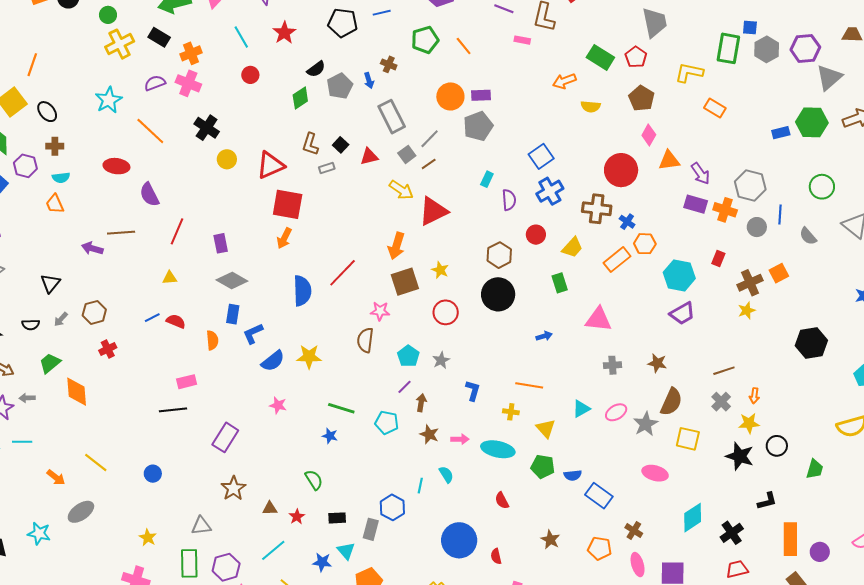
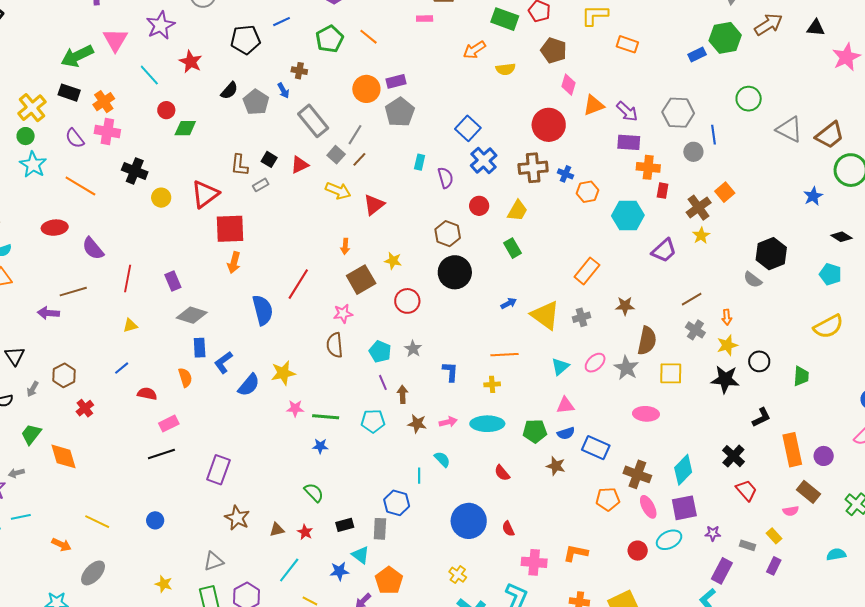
green circle: (108, 15) -> (26, 136), moved
purple semicircle: (155, 83) -> (75, 138), turned -95
green diamond: (300, 98) -> (185, 128), moved, turned 45
orange cross: (725, 210) -> (648, 167), moved
red triangle: (433, 211) -> (374, 205), size x0.7
gray semicircle: (808, 236) -> (753, 280), moved
orange arrow: (396, 246) -> (345, 246), size x0.6
orange rectangle: (617, 260) -> (587, 271), moved
purple trapezoid: (682, 313) -> (664, 251), moved
pink triangle: (598, 319) -> (565, 405), moved, size x0.7
red semicircle: (176, 321) -> (147, 394), moved
purple line: (404, 387) -> (383, 382), turned -56
pink star: (278, 405) -> (295, 408), moved
yellow triangle: (546, 428) -> (545, 315), moved, size x1.5
cyan diamond: (693, 518) -> (683, 470), moved
brown cross: (634, 531) -> (637, 474), size x1.5
brown star: (550, 540) -> (556, 466), moved
red trapezoid: (737, 569) -> (746, 490), turned 75

